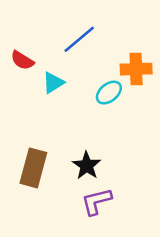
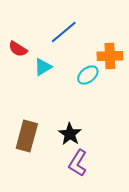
purple L-shape: (97, 201) -> (78, 163), turned -44

